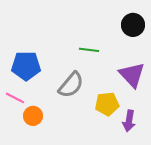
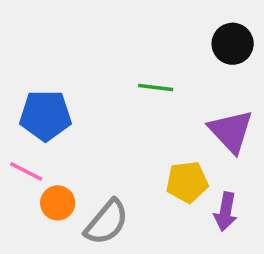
gray semicircle: (71, 85) -> (107, 222), moved

